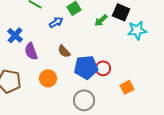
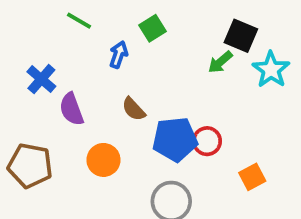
green arrow: (101, 20) -> (220, 62), moved
blue arrow: (56, 22) -> (119, 55), turned -40
cyan star: (137, 30) -> (271, 70), turned -30

